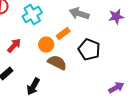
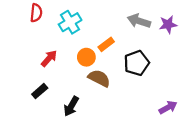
gray arrow: (79, 14) -> (139, 21), moved
black pentagon: (89, 50) -> (137, 63), turned 30

